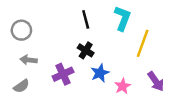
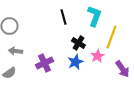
black cross: (86, 50) -> (78, 43), moved
pink star: (123, 86) -> (97, 56), moved

